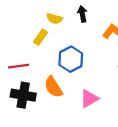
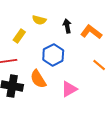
black arrow: (82, 14) -> (67, 26), moved
yellow rectangle: (41, 37) -> (19, 36), moved

